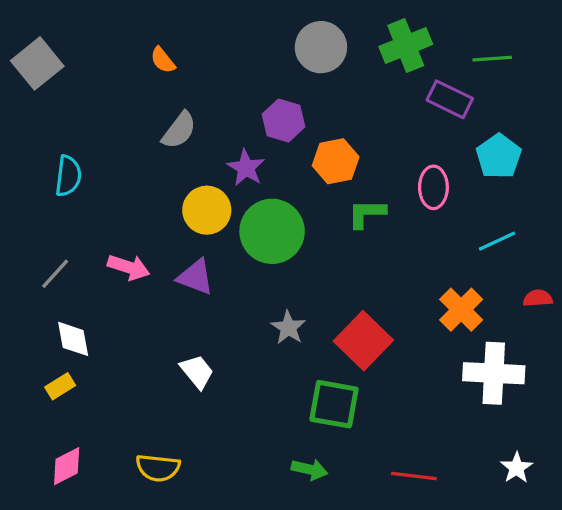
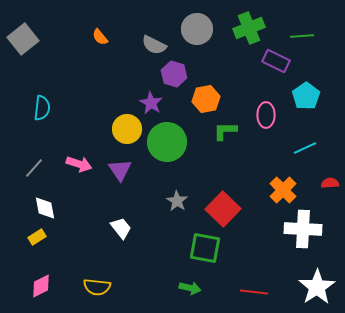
gray semicircle: (179, 130) -> (154, 45), moved, turned 80
purple triangle: (195, 277) -> (120, 170), turned 35
white star: (517, 468) -> (317, 287), size x1.8

